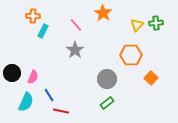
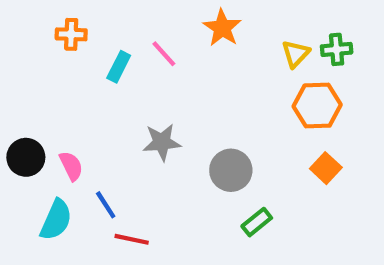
cyan rectangle: (43, 31) -> (119, 67), moved
gray star: (75, 50) -> (162, 142), moved, turned 30
orange hexagon: (131, 55) -> (317, 106), moved
pink semicircle: (33, 77) -> (71, 166), turned -48
green rectangle: (107, 103) -> (257, 222), moved

